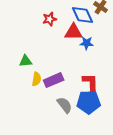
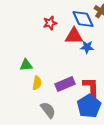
purple rectangle: (54, 80) -> (65, 84), moved
blue pentagon: (89, 102) -> (89, 106), turned -30
gray semicircle: (65, 105) -> (48, 110), moved

